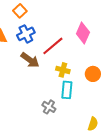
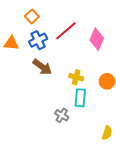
red line: (53, 46) -> (66, 31), moved

